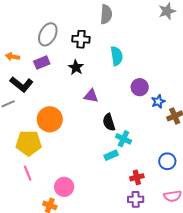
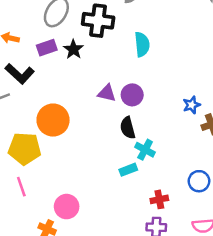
black cross: (81, 39) -> (98, 21), size x1.4
black star: (76, 67) -> (73, 49), moved
purple circle: (140, 87) -> (132, 95), moved

